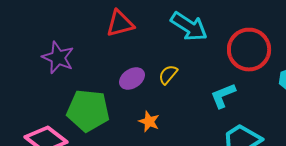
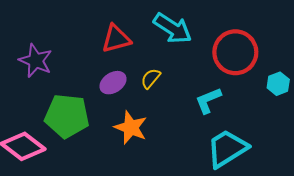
red triangle: (120, 24) -> (116, 39), moved
orange star: (149, 122) -> (131, 128), size x1.5

